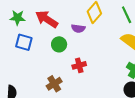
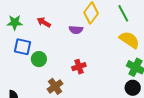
red arrow: (47, 19) -> (44, 22), size x0.6
green circle: (59, 44) -> (39, 59), moved

